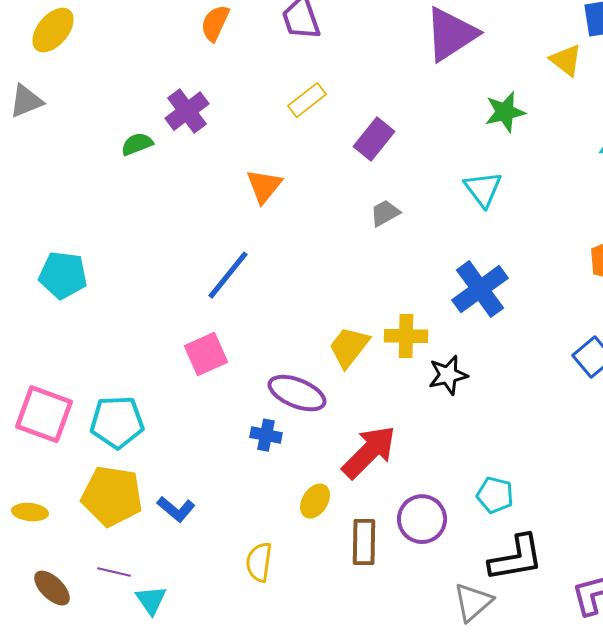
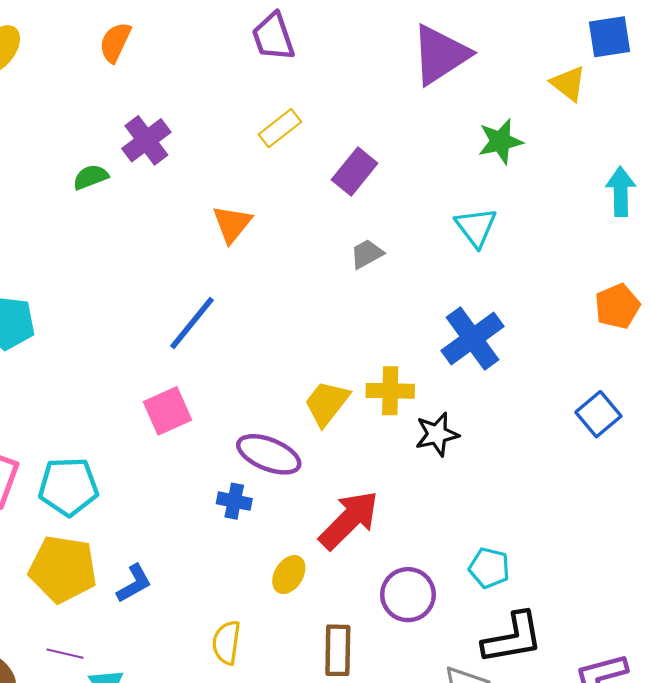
orange semicircle: (215, 23) -> (115, 42), moved
blue L-shape: (176, 509) -> (134, 583), turned -69
brown rectangle: (364, 542) -> (338, 650), moved

